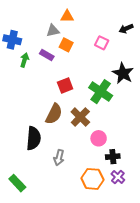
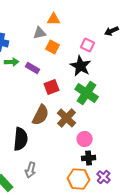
purple rectangle: (47, 55) -> (33, 68), moved
green arrow: (24, 60) -> (12, 62), turned 72
black star: (123, 73) -> (81, 66), moved
black cross: (113, 157) -> (89, 158), moved
gray arrow: (59, 158) -> (31, 170), moved

